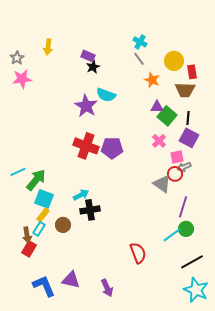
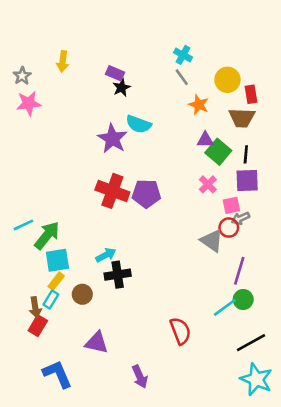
purple square: (189, 138) -> (247, 180), turned -30
cyan square: (44, 199) -> (57, 260), turned -30
purple triangle: (71, 280) -> (97, 343), moved

